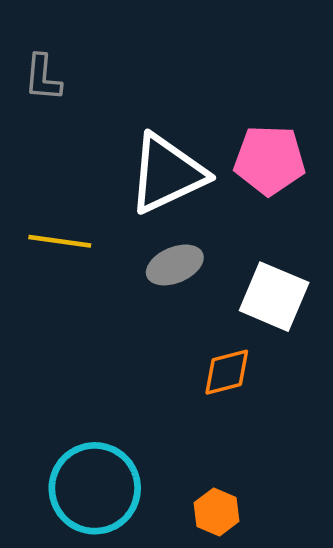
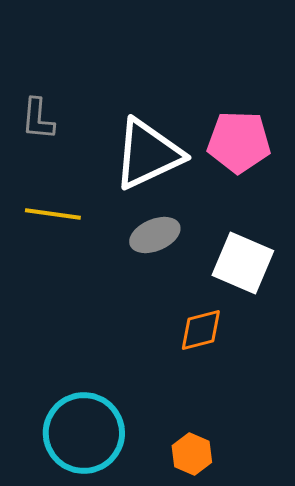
gray L-shape: (43, 78) -> (38, 119), moved

